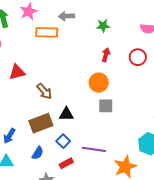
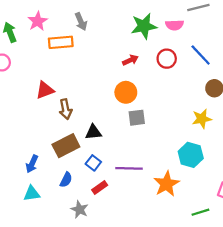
gray arrow: (66, 16) -> (81, 22), turned -105
green star: (103, 26) -> (144, 26), moved, size x1.6
red arrow: (106, 55) -> (130, 60), turned 56
red triangle: (17, 72) -> (45, 90), moved
brown arrow: (44, 91) -> (66, 109), turned 36

